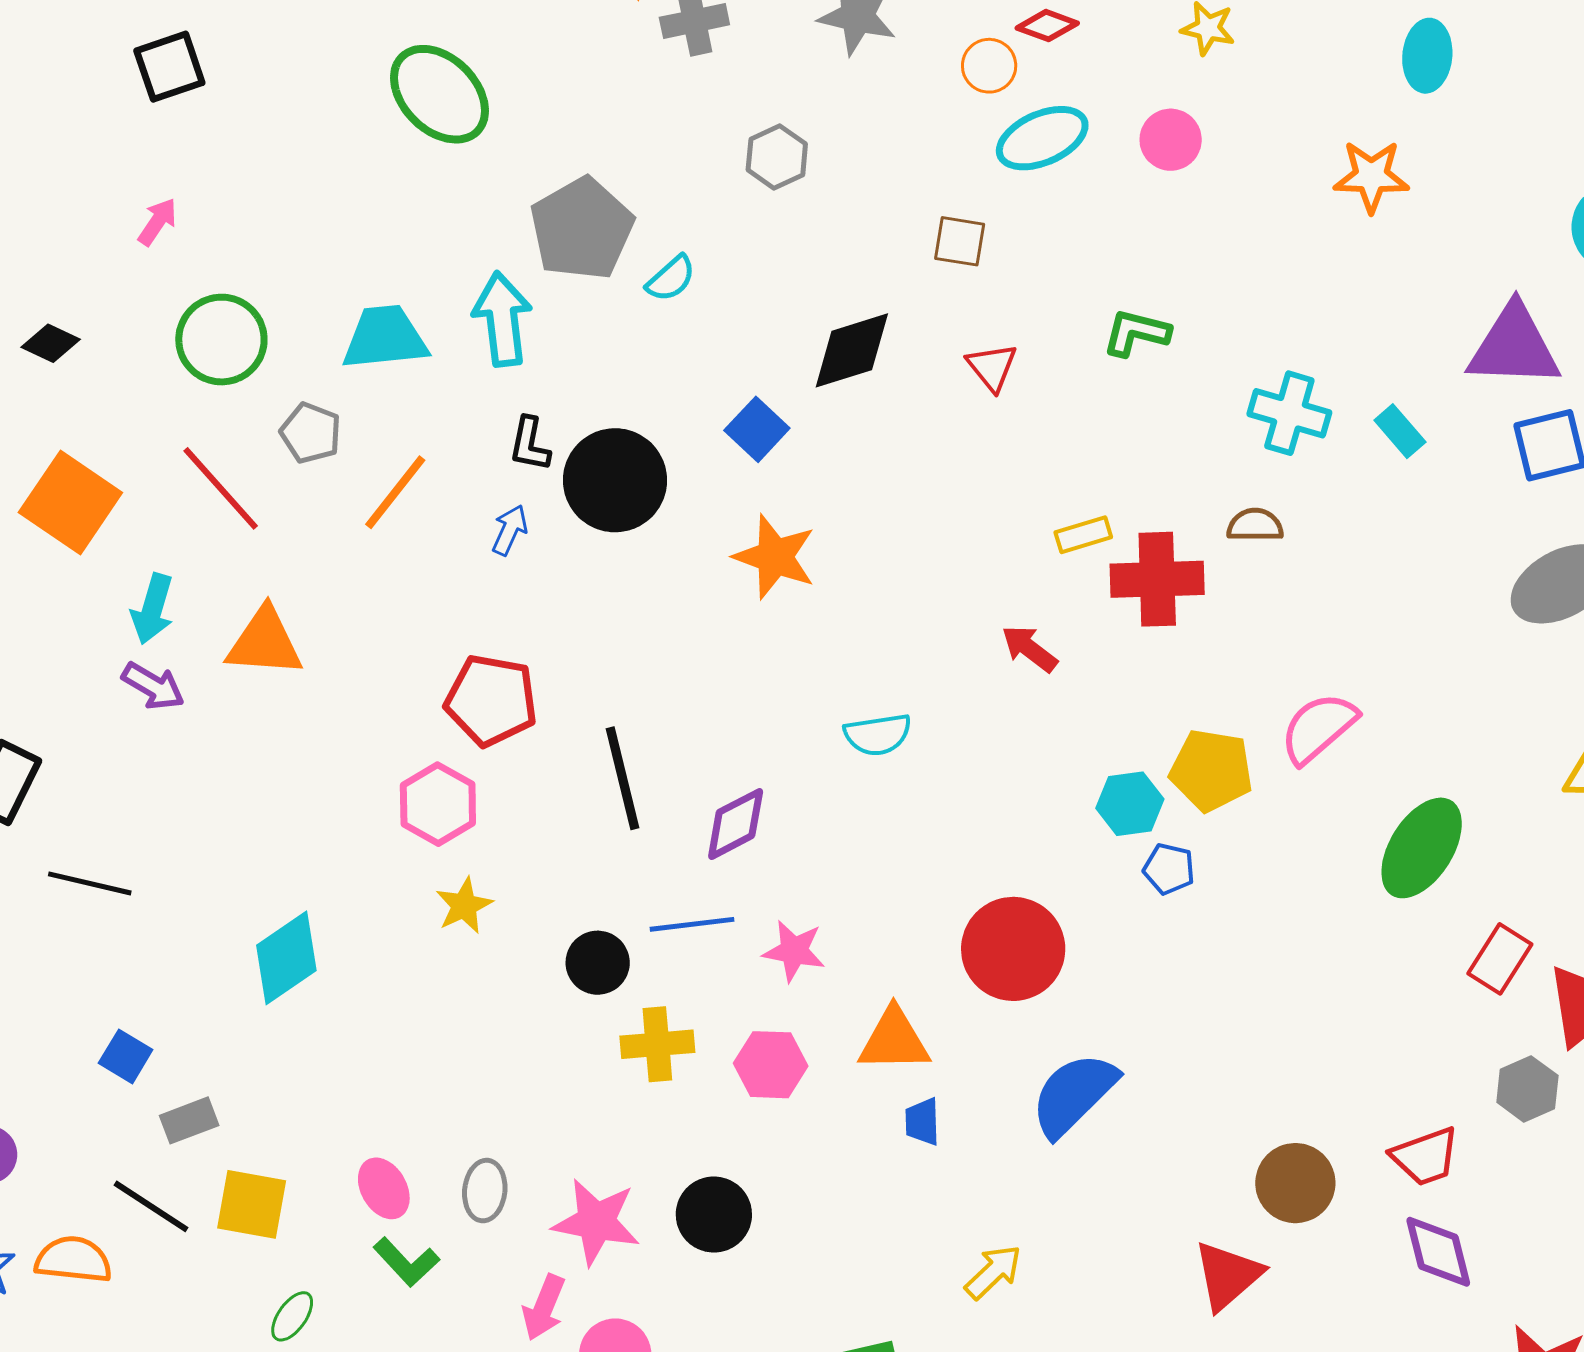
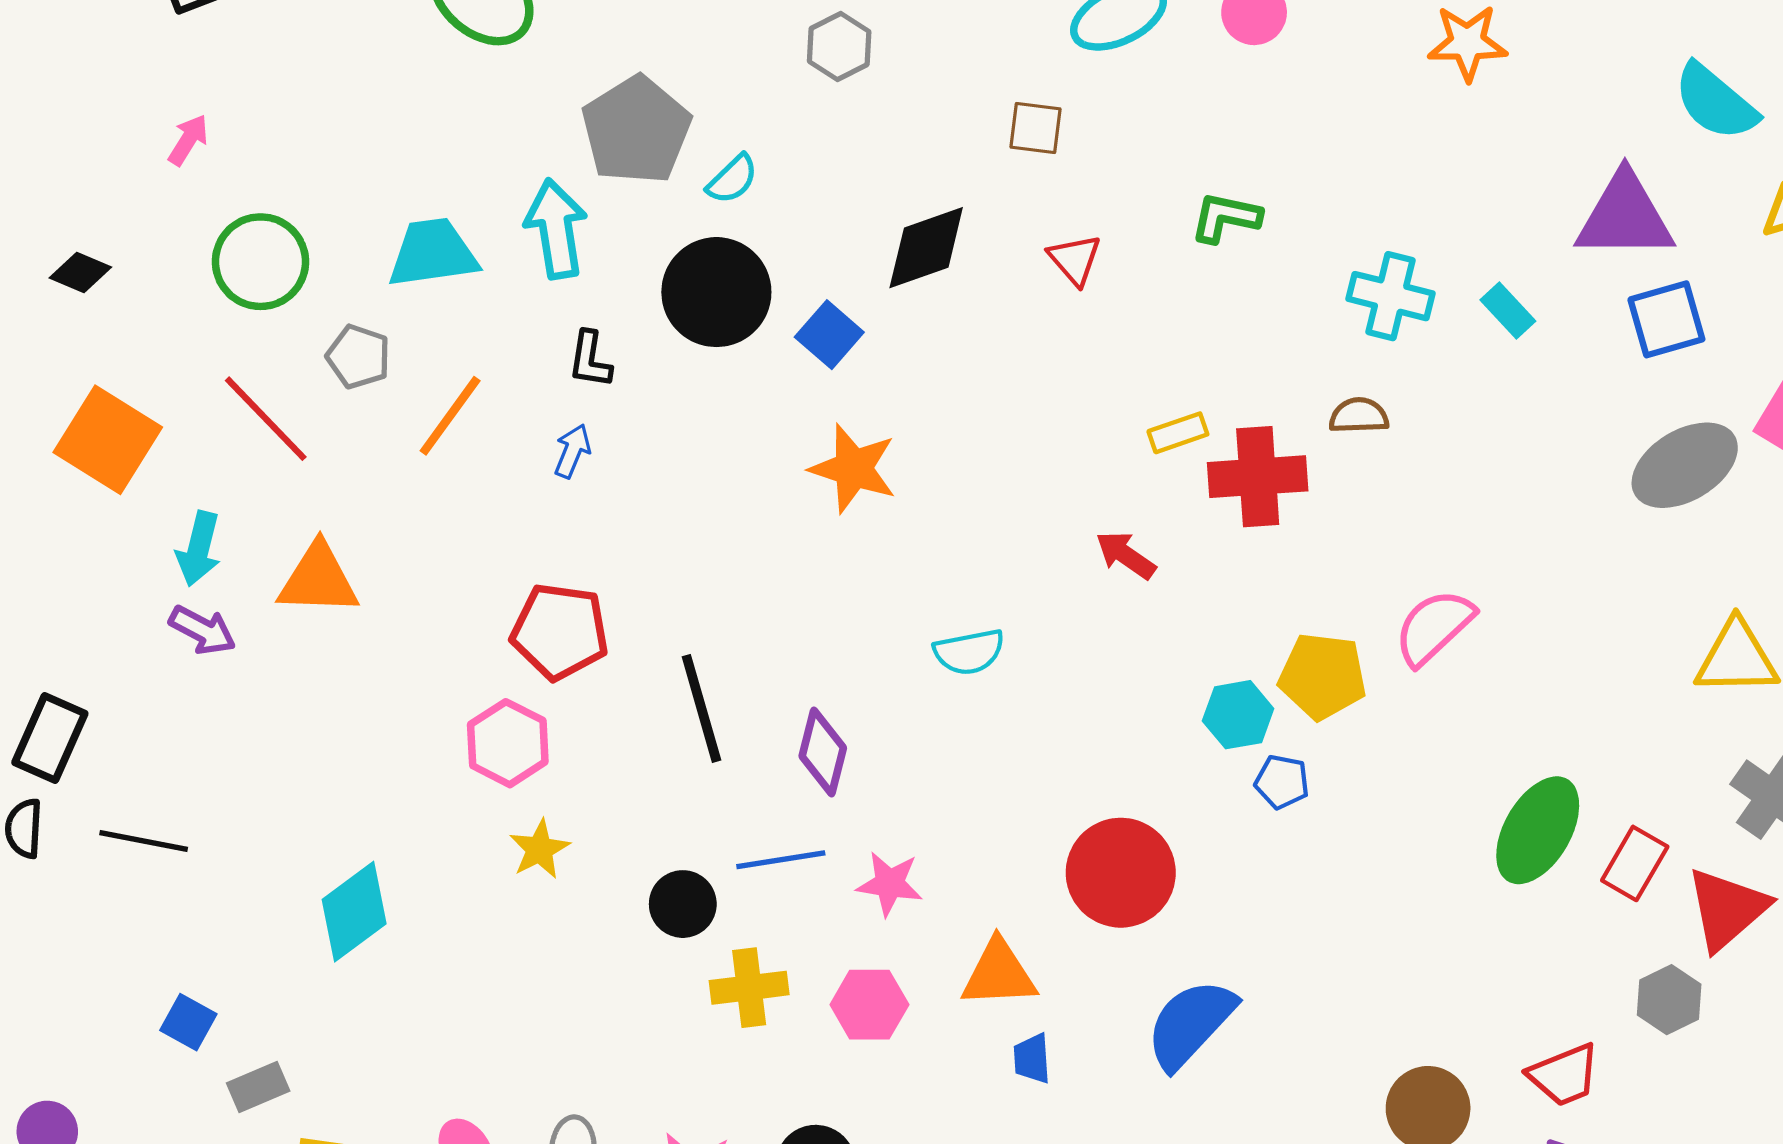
black circle: (615, 480) -> (716, 292), moved
purple diamond: (736, 824) -> (823, 752), turned -46
green ellipse: (1422, 848) -> (1538, 830), moved

